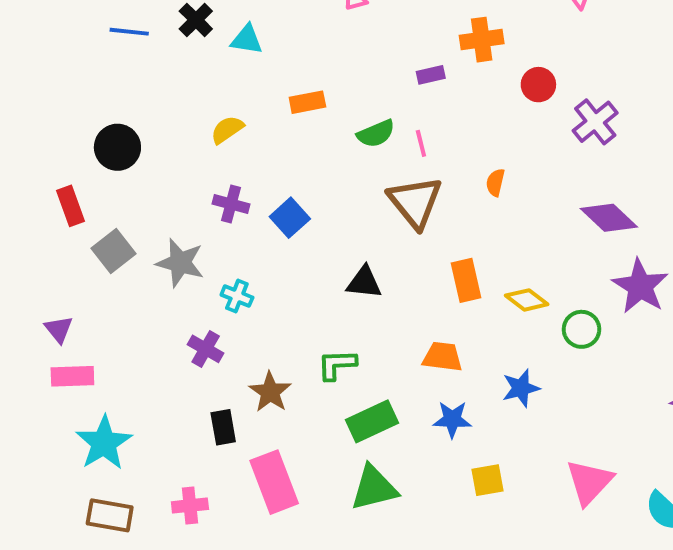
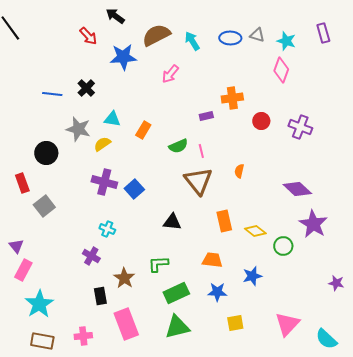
cyan triangle: (247, 40) -> (112, 119), moved
orange rectangle: (307, 102) -> (143, 130), turned -48
purple cross: (595, 122) -> (300, 127), moved, turned -30
purple cross: (231, 204) -> (104, 182), size x1.4
gray star: (180, 263) -> (78, 129), moved
pink rectangle: (72, 376) -> (23, 270), turned -60

